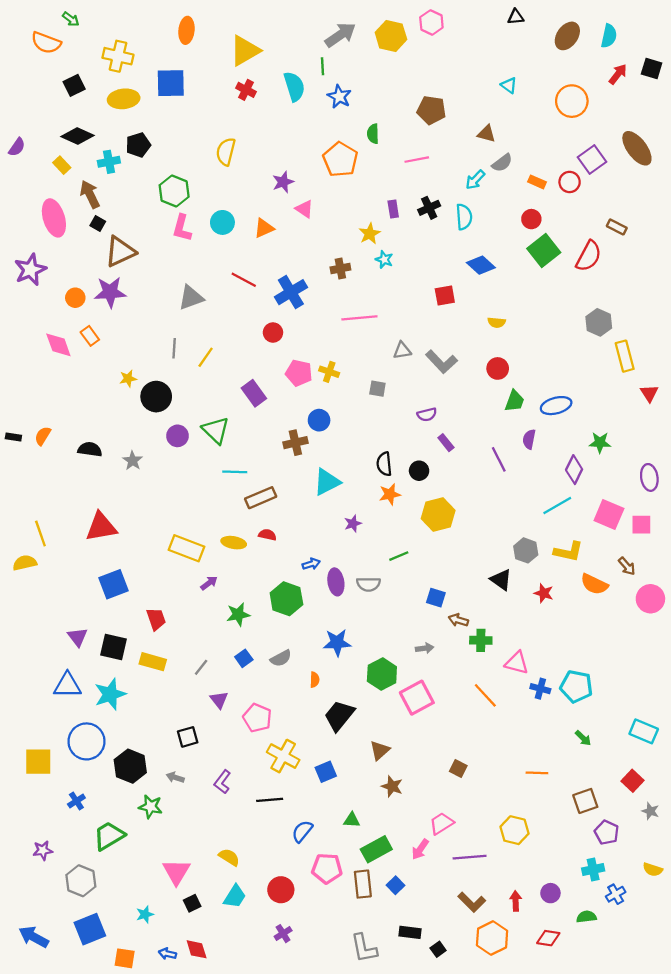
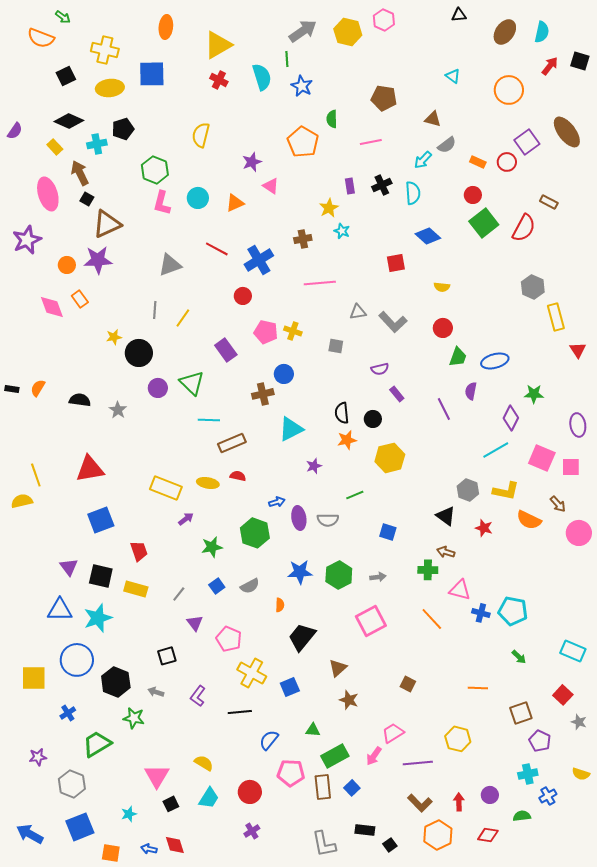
brown arrow: (458, 620) -> (446, 552), moved
green hexagon: (382, 674) -> (339, 575), moved

